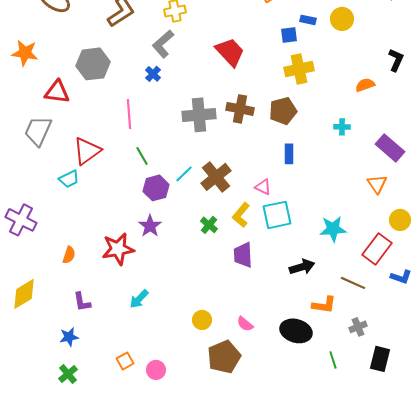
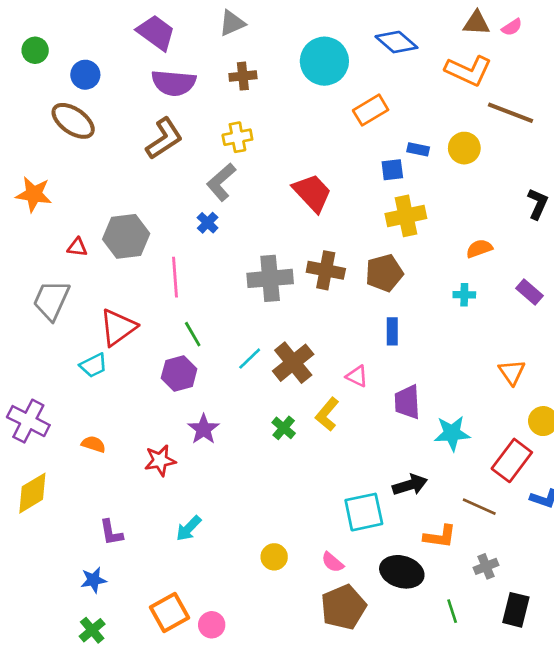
gray hexagon: (93, 64) -> (126, 236), moved
orange semicircle: (365, 85) -> (479, 249), moved
red triangle: (57, 92) -> (77, 247), size x0.6
purple rectangle: (390, 148) -> (529, 292), moved, size x0.7
purple hexagon: (156, 188) -> (179, 374), moved
cyan square: (277, 215) -> (364, 512), moved
red star: (118, 249) -> (160, 460), size x0.7
orange semicircle: (69, 255) -> (94, 444), moved, turned -90
purple trapezoid: (243, 255) -> (407, 402), moved
yellow diamond: (24, 294) -> (32, 493), moved
brown pentagon: (224, 357) -> (343, 607), moved
orange square: (125, 361) -> (170, 613), size x1.6

